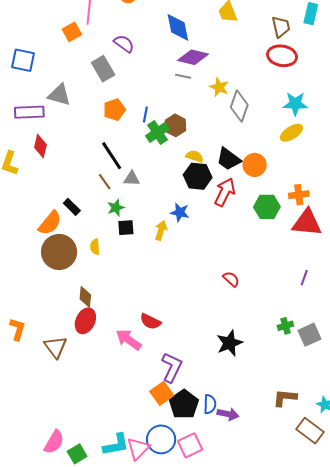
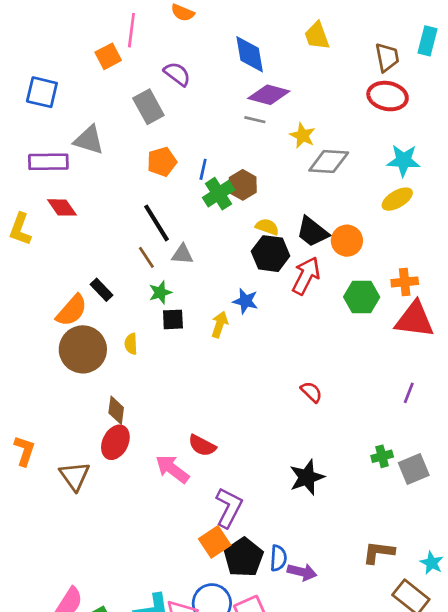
gray diamond: (239, 106) -> (329, 161), turned 72
red diamond: (40, 146) -> (62, 207), turned -50

